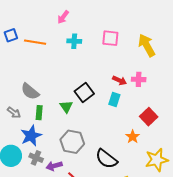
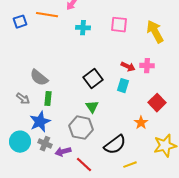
orange line: (35, 42) -> (47, 15), moved
green triangle: (66, 107) -> (92, 107), moved
black semicircle: (106, 159) -> (115, 145), turned -75

